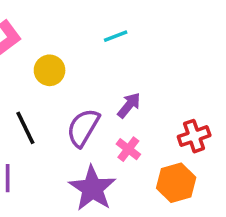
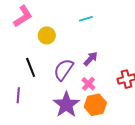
orange hexagon: (176, 183) -> (95, 105), moved

